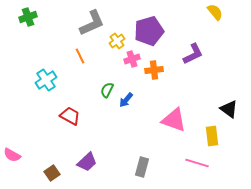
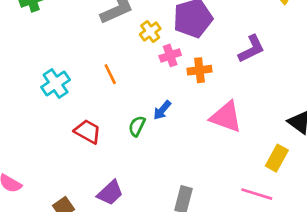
orange line: (80, 56) -> (110, 74), moved
green semicircle: (107, 90) -> (137, 126), moved
pink triangle: (174, 120) -> (226, 117), moved
yellow rectangle: (212, 136) -> (277, 158), turned 36

